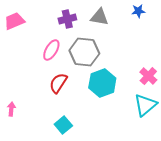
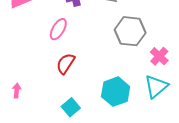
gray hexagon: (84, 52) -> (130, 31), moved
cyan hexagon: (102, 83) -> (116, 92), moved

